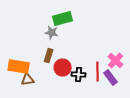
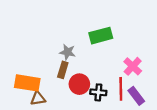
green rectangle: (63, 19) -> (101, 36), moved
gray star: (52, 33) -> (68, 52), moved
pink cross: (116, 61) -> (133, 66), moved

